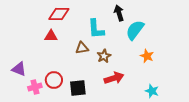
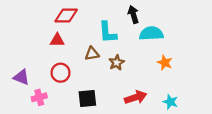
cyan semicircle: (135, 30) -> (151, 33), turned 50
red arrow: (114, 78) -> (136, 97), moved
red circle: (54, 80) -> (61, 73), moved

